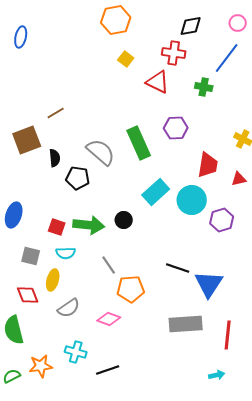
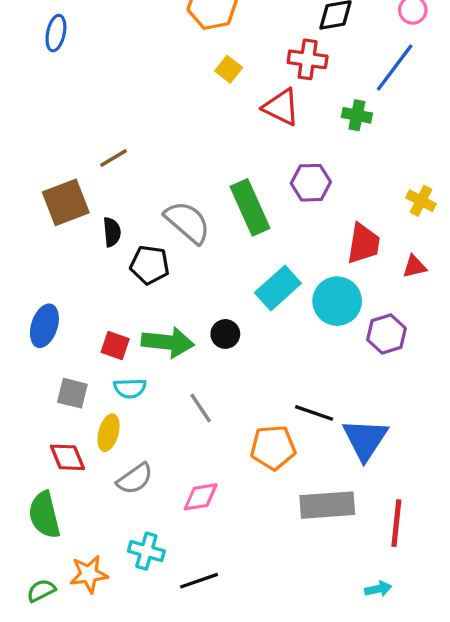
orange pentagon: (131, 289) -> (273, 447), moved
pink diamond: (109, 319) -> (201, 497), turned -30

